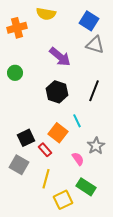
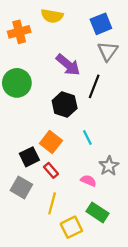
blue square: (89, 21) -> (101, 24), turned 36
gray triangle: (95, 45) -> (108, 51), turned 48
green circle: (15, 73) -> (17, 83), size x1.6
black line: (94, 91) -> (94, 86), moved
orange square: (58, 133) -> (51, 142), moved
pink semicircle: (78, 159) -> (88, 181), turned -32

